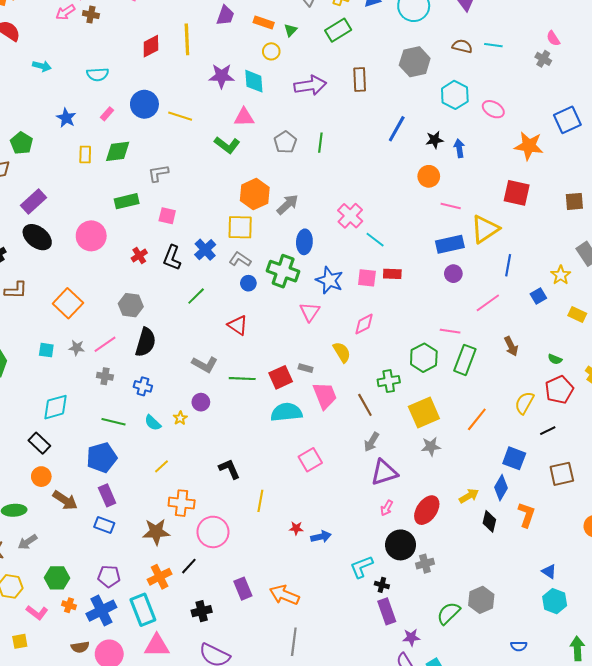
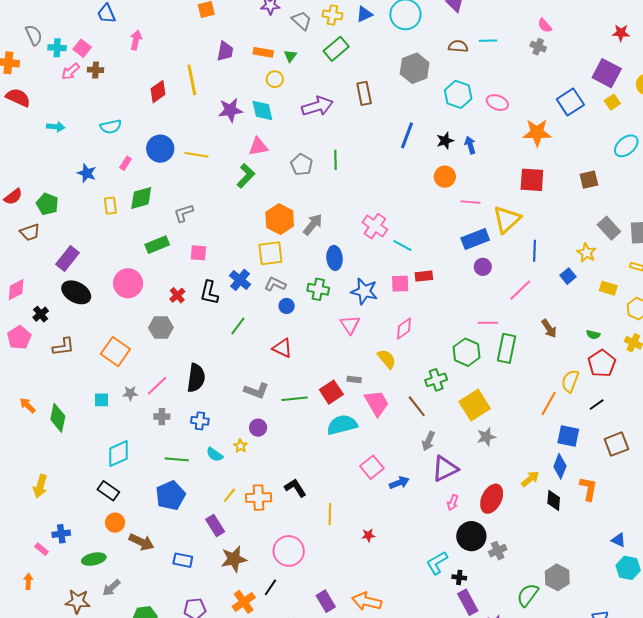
green L-shape: (227, 145) -> (246, 176), turned -75
green cross: (283, 271) -> (318, 289), size x0.7
gray hexagon: (131, 305) -> (161, 328), moved
orange line: (477, 419) -> (549, 403), moved
purple rectangle: (107, 495) -> (215, 526), moved
orange cross: (182, 503) -> (259, 498), moved
blue arrow: (321, 537) -> (399, 483), moved

